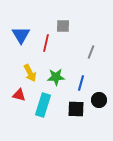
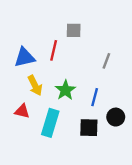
blue triangle: (21, 35) -> (24, 57), moved, turned 48
green star: (56, 77) -> (65, 90), turned -30

